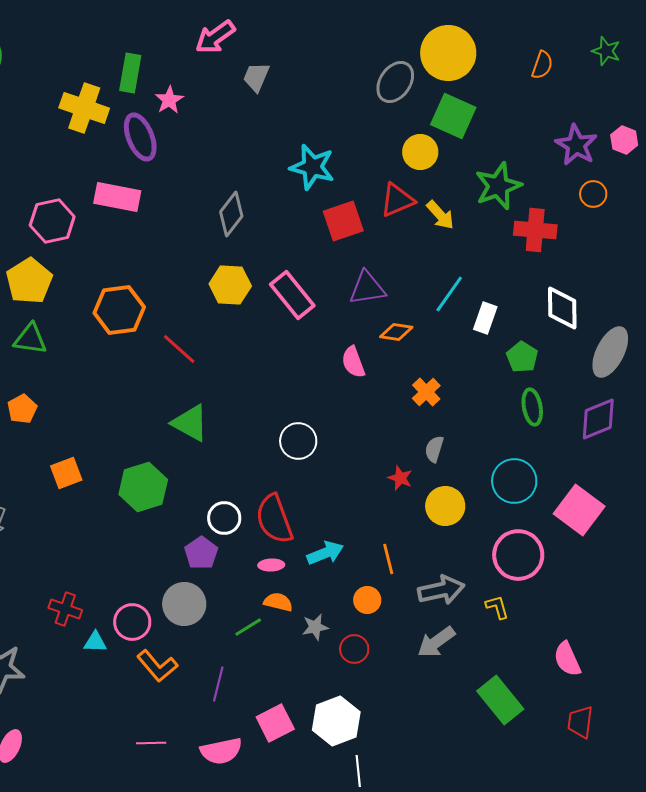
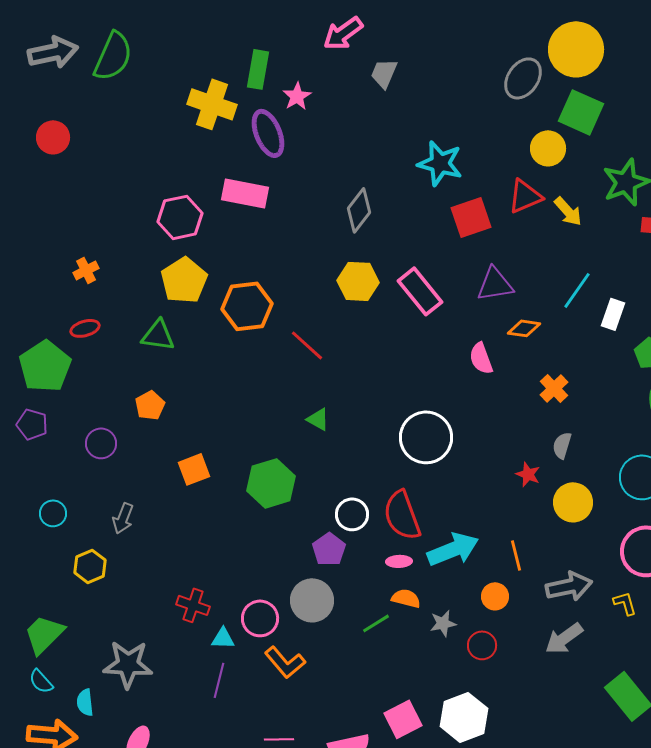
yellow pentagon: (29, 281) -> (184, 280), moved
green triangle: (190, 423) -> (318, 419), size x0.6
white circle: (298, 441) -> (426, 437), size x1.4
cyan arrow: (325, 553) -> (453, 549), size x1.4
purple line: (218, 684) -> (219, 680), moved

